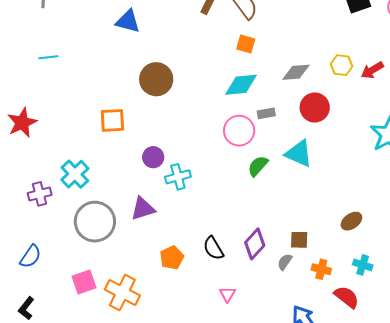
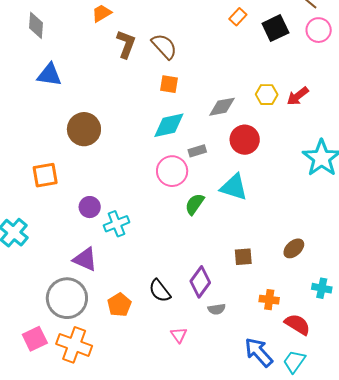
purple triangle: (143, 209) -> (85, 259), turned 48
gray circle: (95, 222) -> (67, 298), moved
brown square: (299, 240) -> (243, 257), moved
gray semicircle: (285, 262) -> (217, 309), moved, turned -126
cyan cross: (363, 265) -> (322, 288), moved

